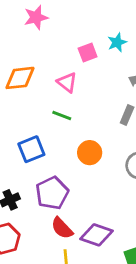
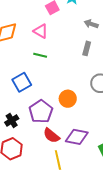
orange circle: (90, 153) -> (68, 99), moved

